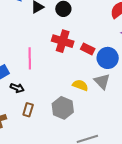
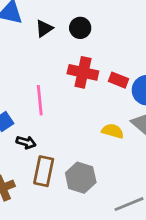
gray hexagon: (63, 108) -> (81, 178), moved
brown rectangle: (28, 110) -> (44, 171), size x1.5

